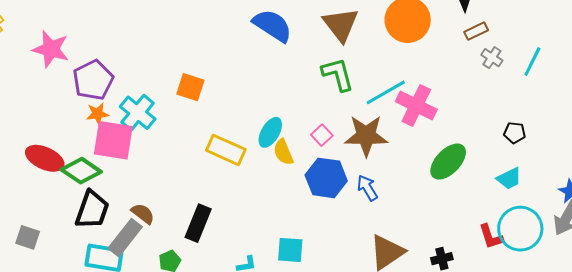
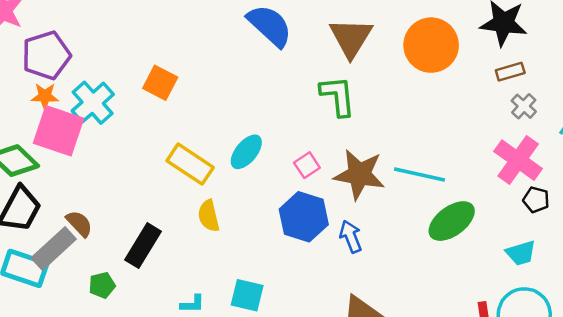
cyan line: (386, 92) -> (420, 174), moved, turned 33
pink cross: (416, 105) -> (518, 160), moved
yellow semicircle: (283, 152) -> (209, 216), moved

